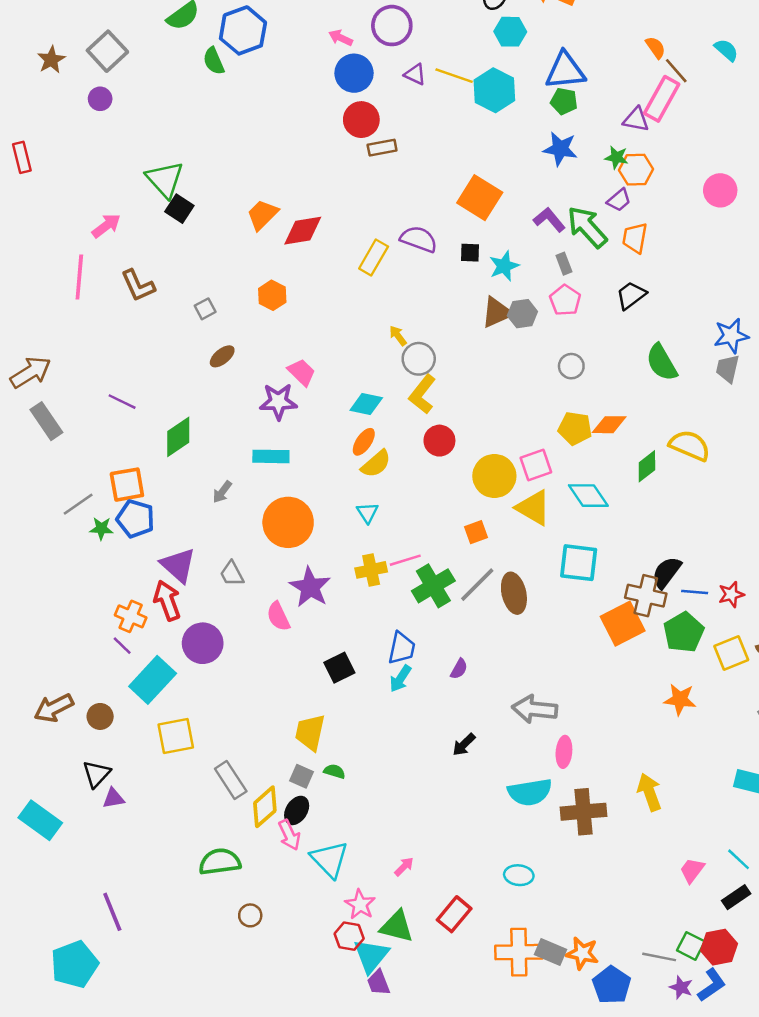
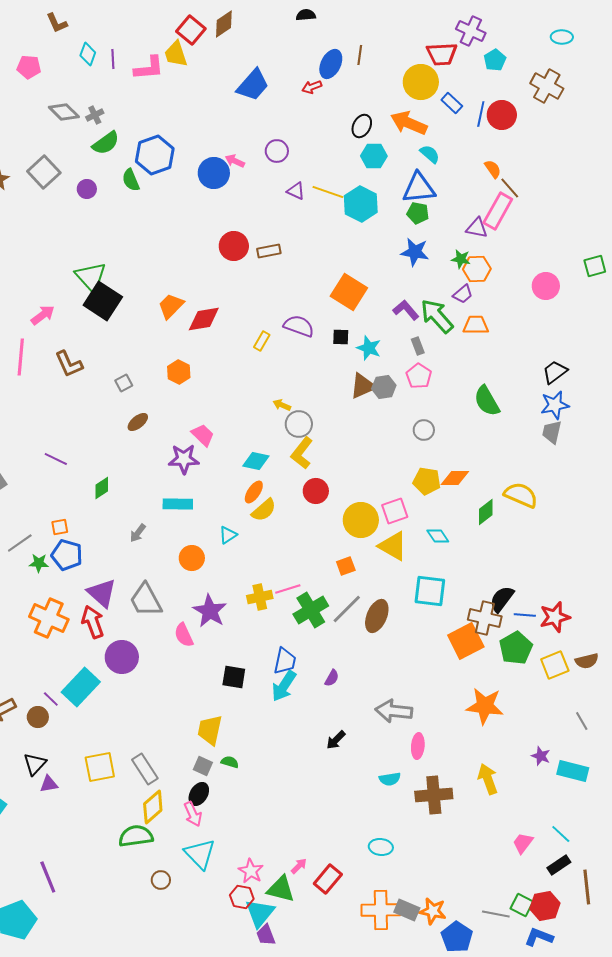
purple circle: (392, 26) -> (277, 151), size x0.7
cyan semicircle: (726, 50) -> (430, 154), moved
blue circle: (354, 73) -> (214, 173), moved
purple circle: (100, 99) -> (87, 189), moved
red circle: (361, 120) -> (234, 246), moved
black square: (179, 209) -> (103, 301), size x1.6
orange trapezoid: (635, 238) -> (476, 325), turned 80
yellow rectangle: (374, 257) -> (262, 341), size x0.7
cyan star: (504, 266) -> (369, 348), turned -30
black trapezoid: (631, 295) -> (555, 372), moved
yellow arrow: (398, 336) -> (282, 405), turned -30
green semicircle: (662, 362) -> (487, 401), moved
green diamond: (178, 437) -> (102, 488), size x0.7
orange square: (127, 485) -> (60, 527), size x0.6
cyan diamond: (588, 496) -> (438, 536), size x0.7
cyan triangle: (367, 513) -> (228, 535), moved, turned 30
orange circle: (288, 522) -> (192, 558), size x0.6
gray trapezoid: (232, 574) -> (146, 600), size x1.6
brown ellipse: (514, 593) -> (377, 616), turned 36
red star: (731, 594) -> (555, 617), size x1.4
orange cross: (131, 616) -> (49, 618), moved, size x1.5
purple line: (122, 646) -> (51, 699), moved
black square: (339, 668) -> (234, 677), turned 35
cyan arrow: (400, 679) -> (284, 686), size x1.4
orange star: (680, 699) -> (485, 706), moved, size x1.4
yellow square: (176, 736) -> (100, 767), moved
cyan semicircle: (530, 792) -> (390, 779), size x0.6
yellow diamond: (265, 807) -> (153, 807), moved
cyan triangle: (330, 859) -> (200, 854), moved
pink arrow: (404, 867) -> (299, 866), moved
blue L-shape: (712, 985) -> (539, 937), turned -124
purple star: (681, 987) -> (541, 756), moved

